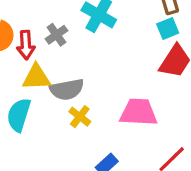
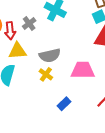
gray semicircle: (67, 89) -> (50, 55), moved

